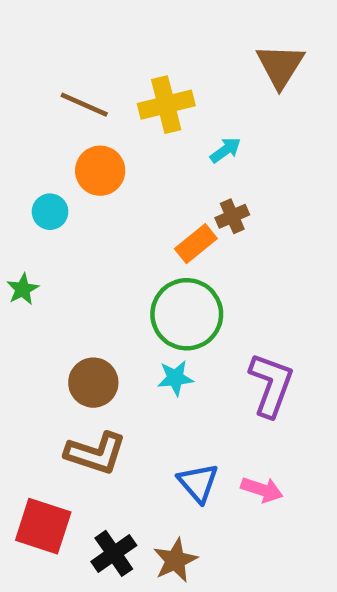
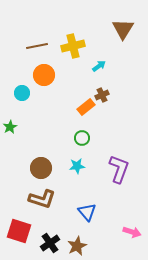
brown line: (84, 105) -> (37, 46), turned -35
green circle: (187, 314) -> (82, 138), size x0.5
pink arrow: (262, 490) -> (132, 232), moved

